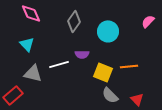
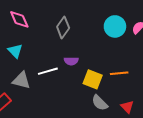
cyan circle: (108, 31) -> (115, 26), moved

